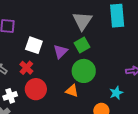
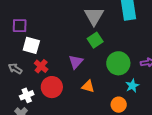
white square: (34, 45) -> (31, 45), moved
purple triangle: (60, 51) -> (76, 62), moved
green circle: (84, 71) -> (118, 63), moved

